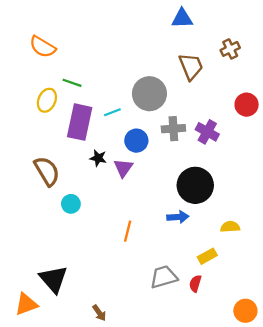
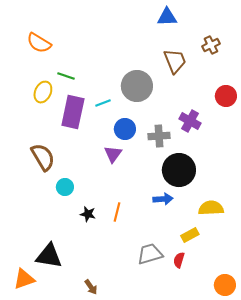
gray cross: (173, 129) -> (159, 136), moved
black star: (98, 158) -> (88, 214), moved
yellow semicircle: (230, 227) -> (211, 208), size x1.4
black triangle: (53, 279) -> (49, 256), turned -40

